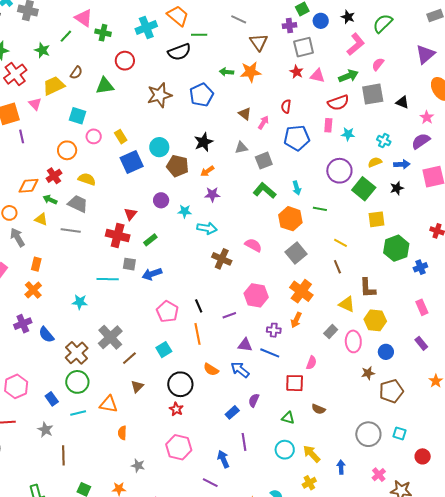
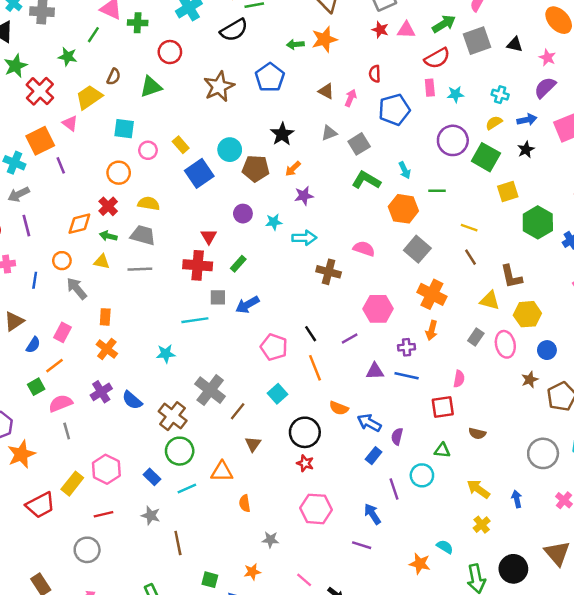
blue arrow: (240, 370) -> (369, 423), moved
cyan circle: (285, 450) -> (422, 475), moved

